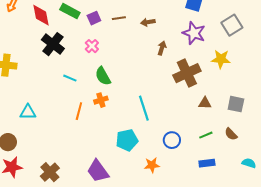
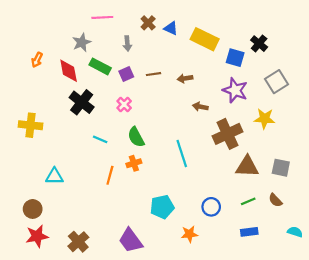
brown arrow: (162, 48) -> (200, 107), turned -96
brown triangle: (205, 103) -> (247, 167), size x1.6
cyan line: (144, 108) -> (182, 153), moved

